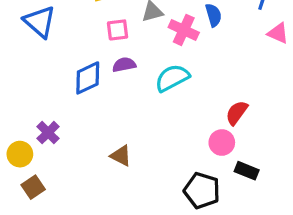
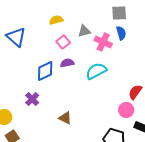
pink square: (118, 30) -> (63, 42), turned -32
purple cross: (48, 133) -> (32, 99), moved

